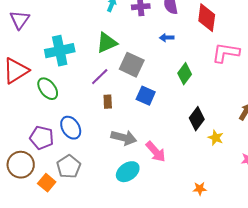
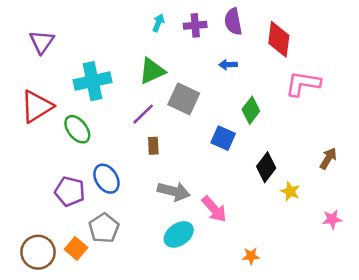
blue square: (146, 96) -> (223, 138), moved
brown circle: (21, 165) -> (38, 252), moved
orange star: (200, 189) -> (251, 256), moved

